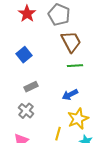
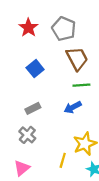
blue square: (24, 55) -> (35, 69), moved
blue arrow: (70, 95) -> (73, 107), moved

